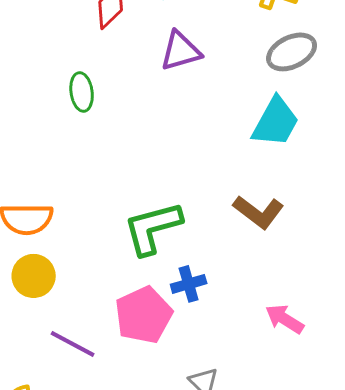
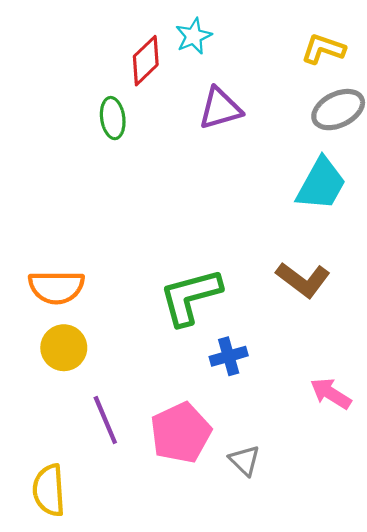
green ellipse: (82, 92) -> (113, 118), moved
pink pentagon: (144, 315) -> (181, 433), moved
purple line: (73, 344) -> (105, 420), turned 39

